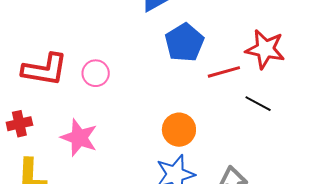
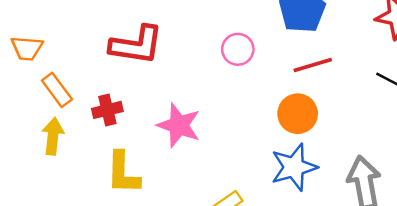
red line: (224, 72) -> (313, 65), moved
pink circle: (96, 73) -> (238, 49), moved

